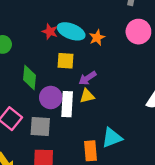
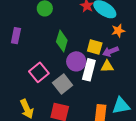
orange star: (97, 38) -> (118, 31), moved
yellow square: (66, 61) -> (95, 47), moved
gray square: (40, 126) -> (63, 84), turned 36

